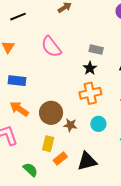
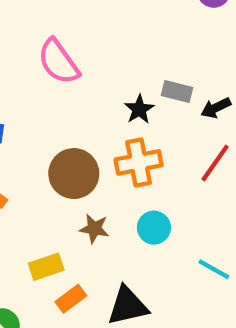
gray rectangle: (96, 50) -> (177, 92), moved
brown circle: (51, 113) -> (74, 174), moved
yellow rectangle: (48, 144) -> (46, 267), turned 56

